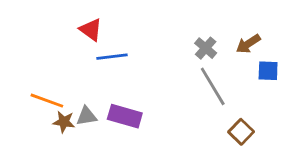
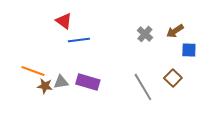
gray line: (213, 86) -> (143, 87), moved
brown square: (241, 132) -> (173, 78), moved

